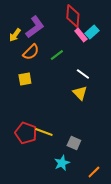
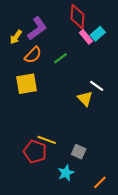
white line: (83, 74) -> (97, 86), moved
yellow square: (25, 79) -> (27, 84), size x1.5
red pentagon: (26, 133) -> (35, 152), moved

